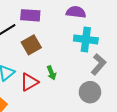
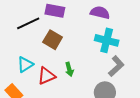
brown square: (31, 45) -> (53, 40), turned -36

